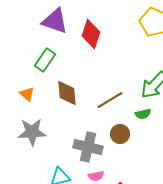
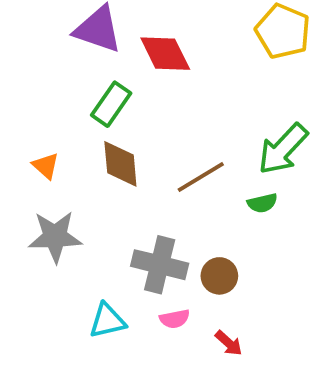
red diamond: (91, 34) -> (165, 54), turned -44
green rectangle: (45, 60) -> (111, 104), moved
brown circle: (120, 134) -> (219, 276), moved

